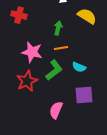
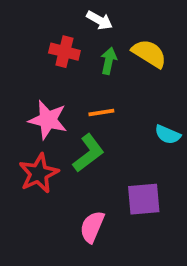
red cross: (19, 15) -> (64, 52), moved
green arrow: (58, 28) -> (109, 61), moved
cyan semicircle: (79, 67) -> (168, 135), moved

